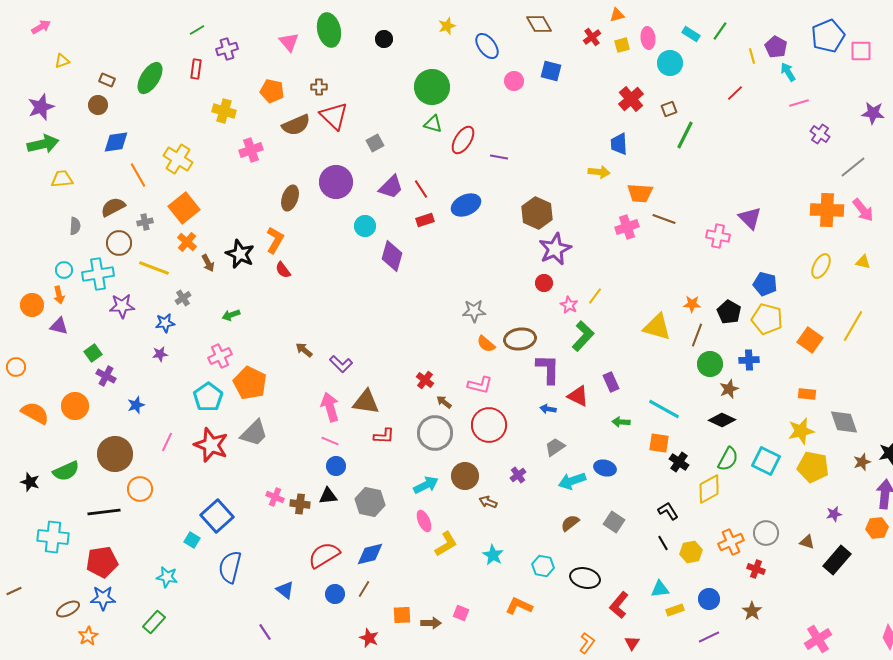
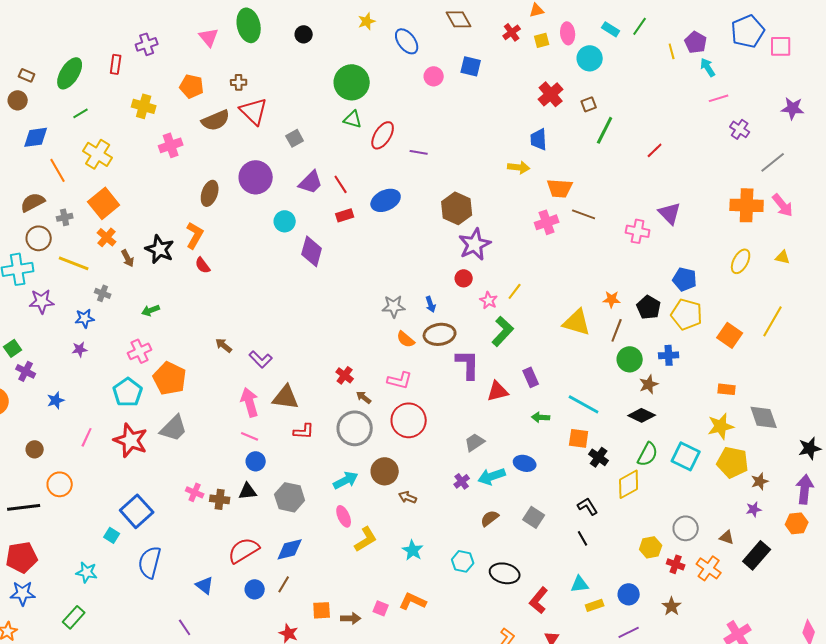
green line: (197, 30) -> (81, 113), moved
red line: (735, 93) -> (655, 150), moved
gray cross: (183, 298) -> (103, 293), turned -35
red triangle: (578, 396) -> (498, 391), turned -40
blue arrow: (548, 409) -> (431, 304), moved, turned -119
brown circle: (115, 454) -> (35, 449), size x0.5
brown star: (862, 462) -> (760, 481), moved
purple cross: (518, 475) -> (462, 481), moved
orange cross: (731, 542) -> (709, 568), moved, turned -30
yellow hexagon: (691, 552) -> (651, 547), moved
orange L-shape: (519, 606) -> (413, 601), moved

